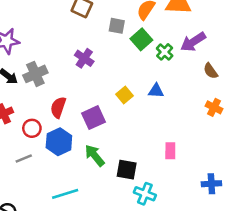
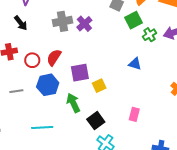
gray cross: (35, 74) -> (62, 21), moved
yellow square: (125, 95) -> (99, 86), moved
red circle: (32, 128) -> (32, 60), moved
black square: (127, 170) -> (96, 121), turned 30

